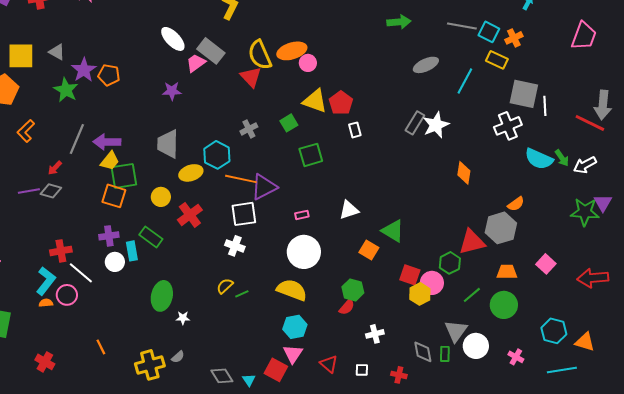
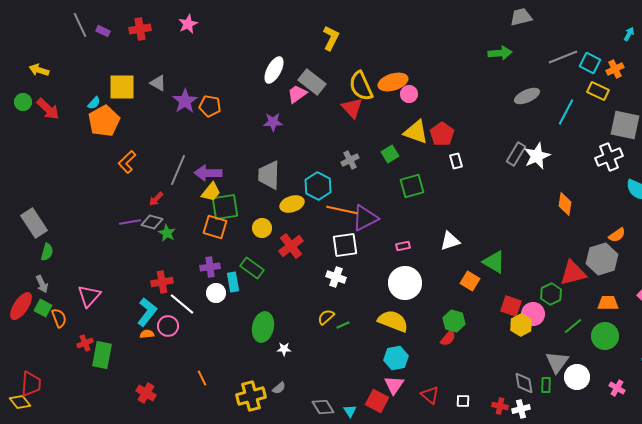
gray line: (462, 26) -> (563, 57), turned -32
white ellipse: (173, 39) -> (274, 70), turned 72
green star: (66, 90) -> (167, 233), moved, size x0.7
white cross: (375, 334) -> (521, 409), moved

